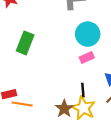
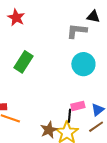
pink rectangle: (87, 58) -> (78, 106), moved

